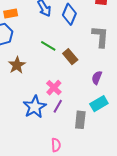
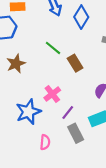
purple line: (58, 106) -> (68, 112), moved
gray rectangle: (80, 120) -> (76, 133), turned -42
pink semicircle: (56, 145) -> (45, 142), moved

